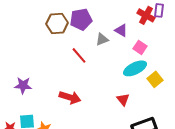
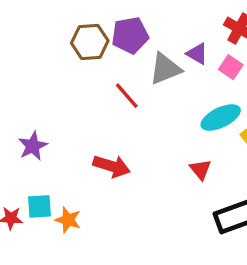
gray triangle: (102, 39) -> (165, 69), size x1.5
pink square: (140, 47) -> (231, 67), moved
purple star: (23, 85) -> (33, 146), turned -30

